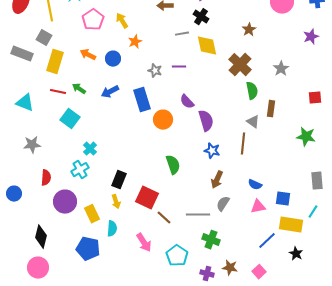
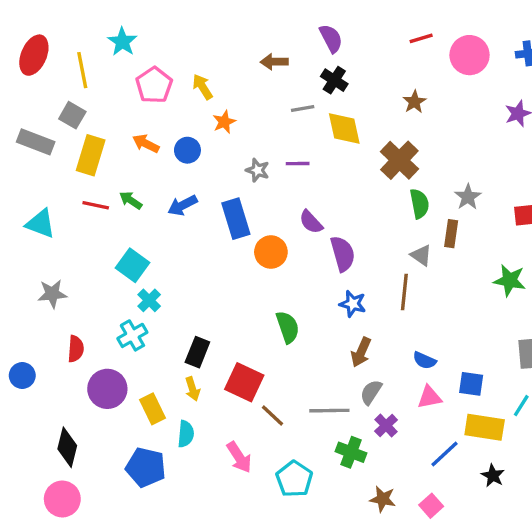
gray star: (281, 69) -> (468, 197), moved
cyan square: (70, 119) -> (132, 265), moved
purple cross: (207, 274) -> (386, 426), moved, turned 32

